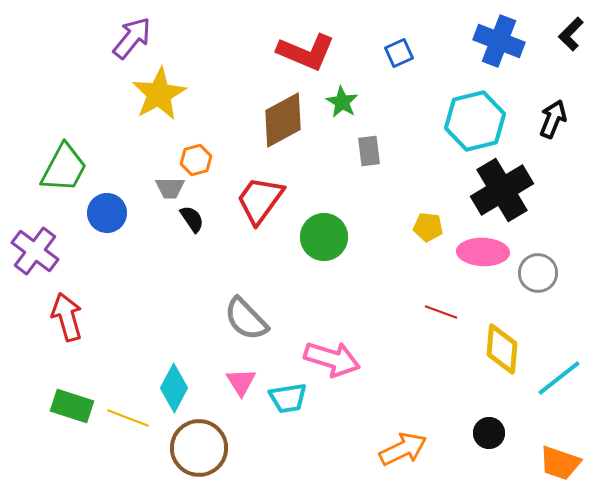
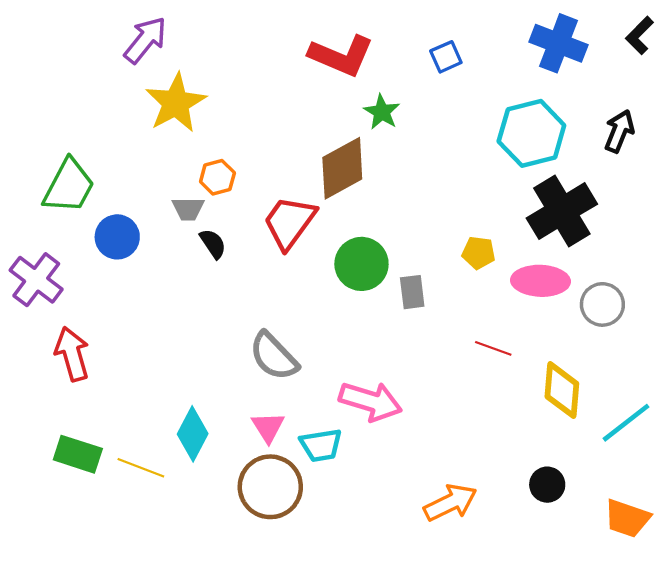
brown diamond: (283, 120) -> (342, 168), moved
gray rectangle: (369, 151) -> (412, 292), moved
brown circle: (199, 448) -> (270, 487), moved

